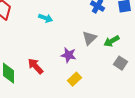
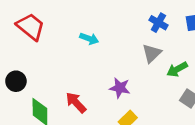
gray triangle: (90, 38) -> (152, 53), moved

